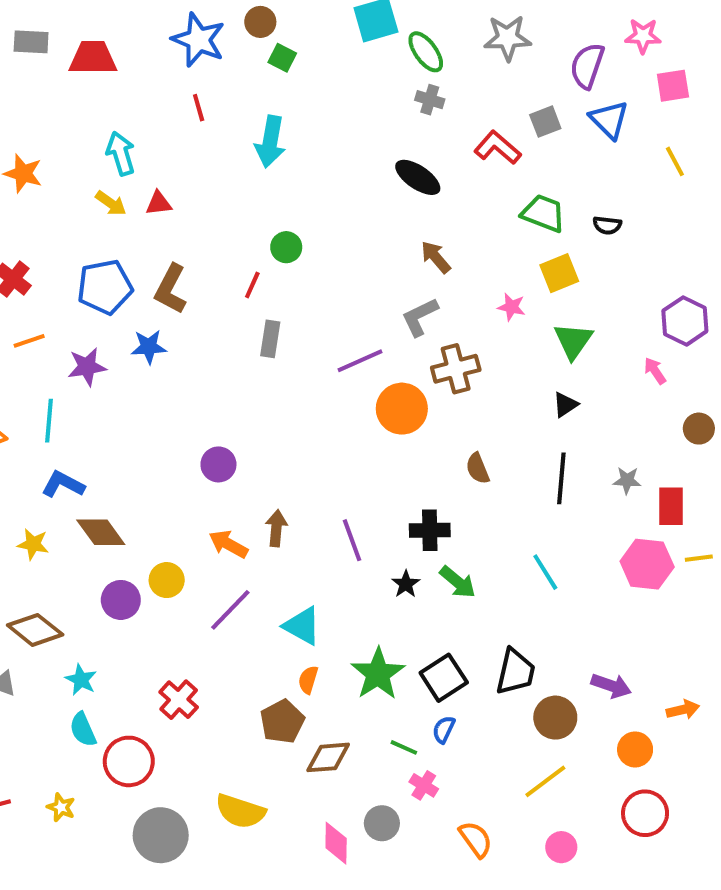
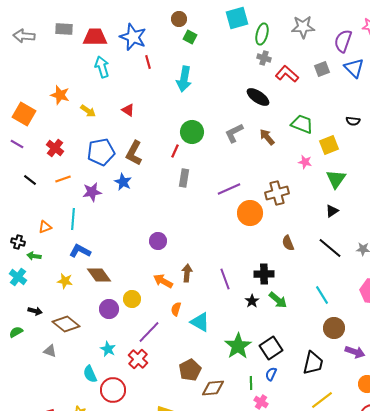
blue star: (199, 40) -> (133, 37), moved
green ellipse: (426, 52) -> (262, 34), turned 50
red L-shape: (498, 147) -> (287, 74), moved
cyan arrow: (121, 153) -> (102, 67), moved
yellow arrow: (111, 203) -> (88, 111), moved
red triangle: (159, 203) -> (128, 110), turned 40
green trapezoid: (543, 213) -> (302, 124), moved
green circle: (286, 247) -> (192, 132), size x1.5
gray L-shape: (420, 317) -> (234, 133), moved
blue star: (149, 347) -> (123, 182), turned 30
black line: (561, 478) -> (330, 248), turned -55
purple line: (230, 610) -> (149, 332), moved
black trapezoid: (515, 672) -> (313, 363), moved
cyan star: (81, 680) -> (108, 349), moved
orange semicircle: (308, 680) -> (176, 309), moved
brown circle: (555, 718) -> (334, 328), moved
green line: (404, 747) -> (251, 383), turned 64

